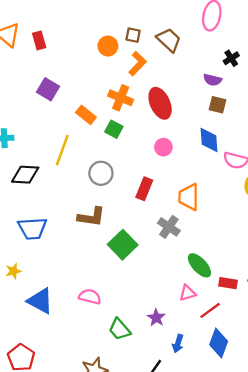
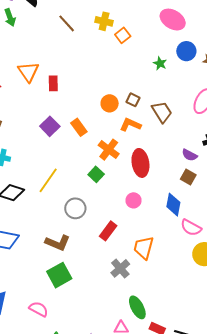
orange L-shape: (137, 64) -> (130, 125), turned -125
orange rectangle: (86, 115) -> (79, 127), moved
green square: (123, 245) -> (59, 275), moved

